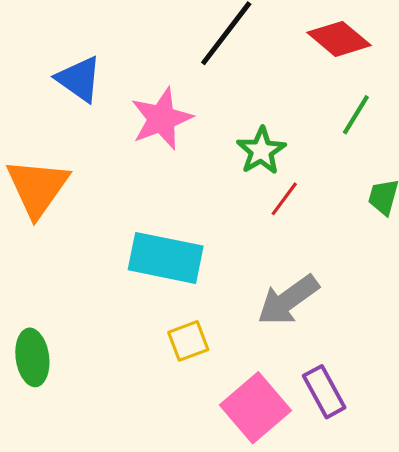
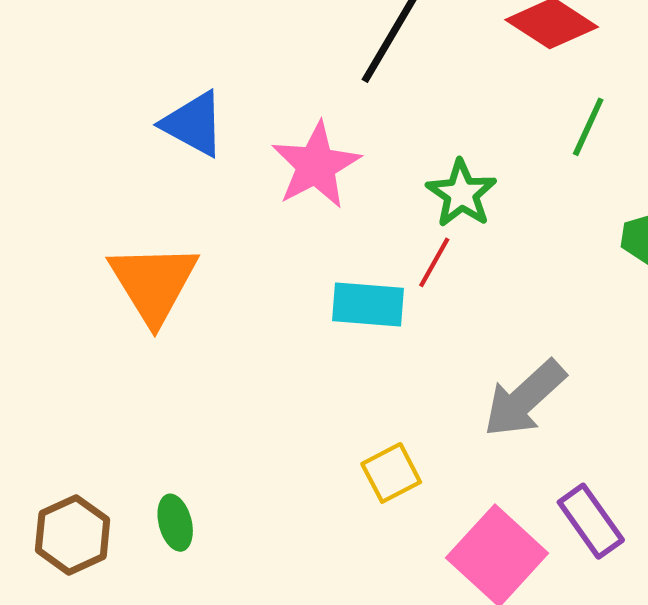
red line: (284, 199) -> (434, 262), moved
cyan rectangle: (166, 258) -> (368, 305), moved, size x0.7
green ellipse: (32, 357) -> (175, 523), size x0.7

